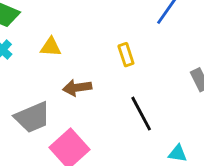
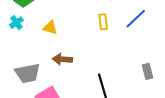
yellow rectangle: (126, 55) -> (103, 22), moved

